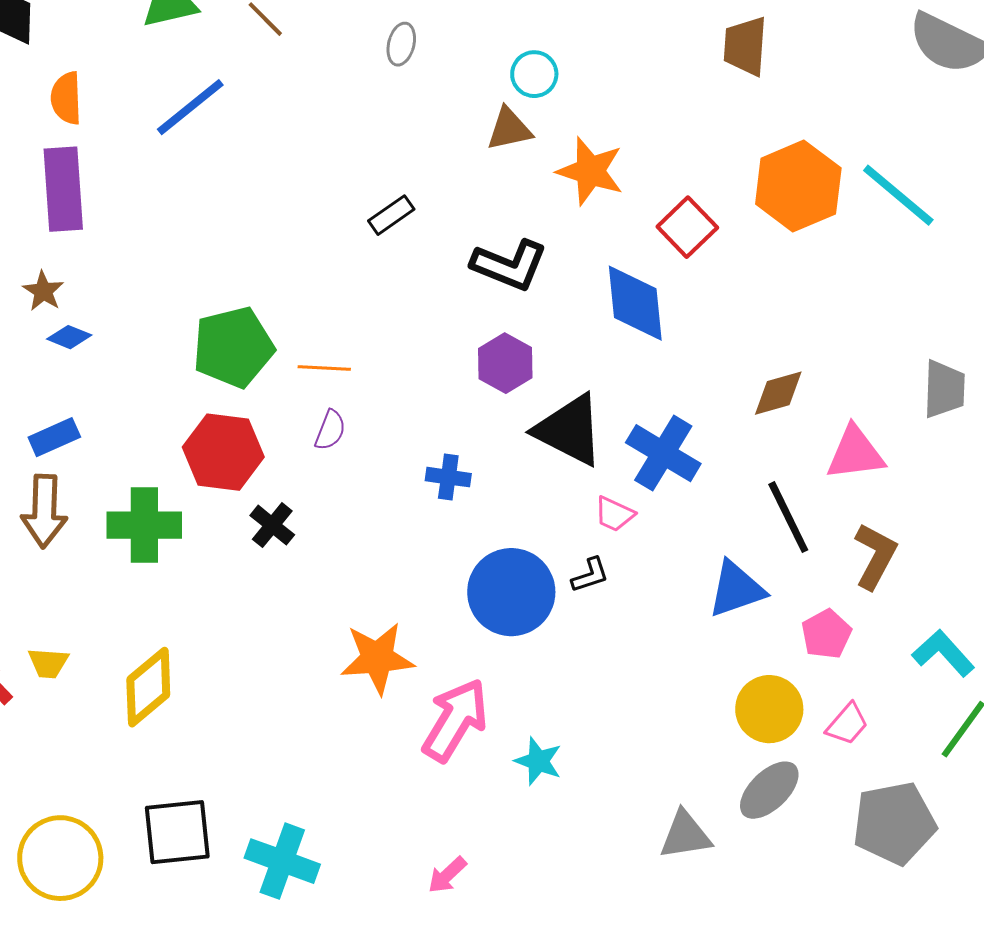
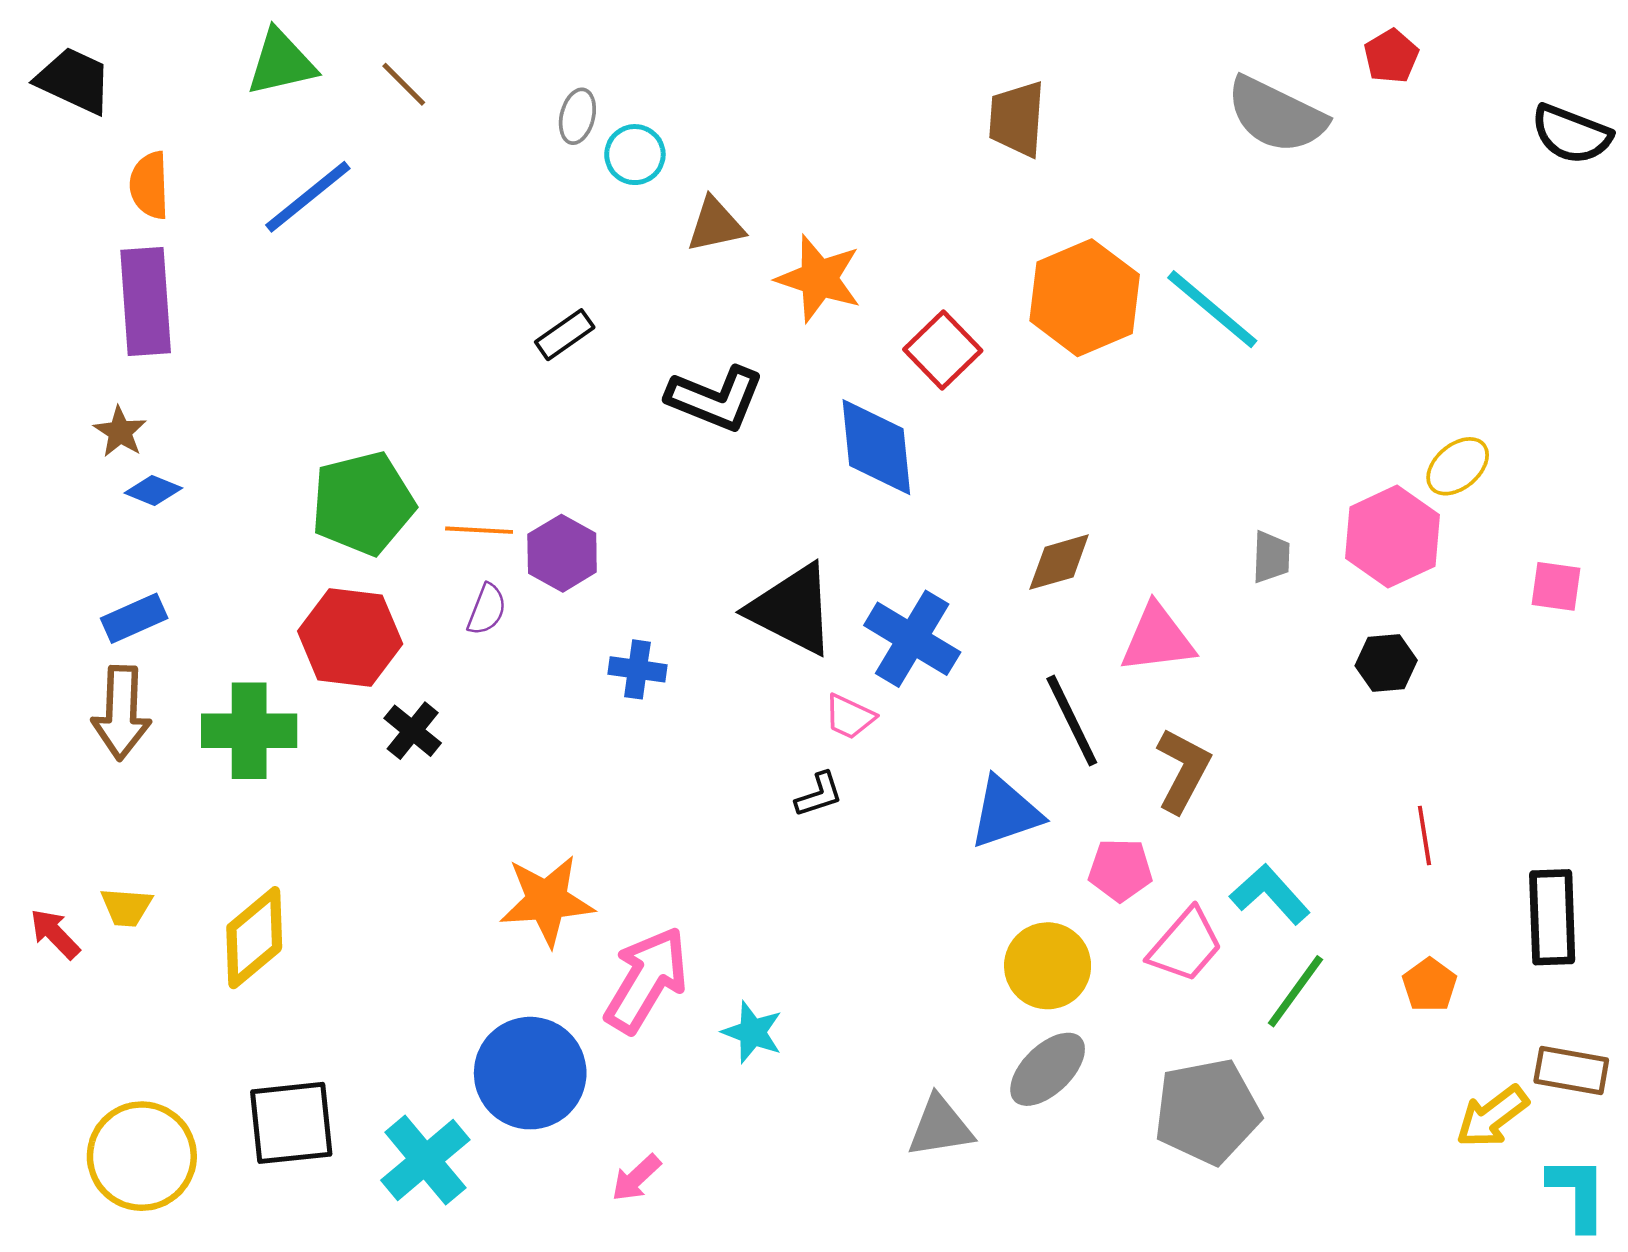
cyan circle: (534, 74) -> (635, 155), moved
purple hexagon: (505, 363) -> (562, 553), moved
gray trapezoid: (944, 389) -> (1271, 557), size x0.7
blue circle: (511, 592) -> (530, 1073), moved
pink pentagon: (826, 634) -> (1120, 870), turned 30
pink trapezoid: (847, 724) -> (1186, 945), moved, size x1.4
cyan cross: (282, 861) -> (425, 1160), turned 30

